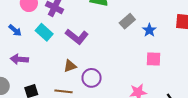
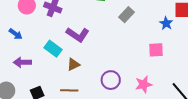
blue star: (149, 30) -> (166, 23), moved
cyan rectangle: (44, 32) -> (53, 49), moved
purple circle: (92, 78) -> (111, 80), moved

